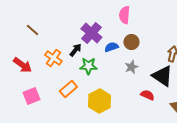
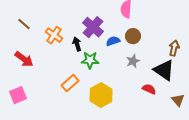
brown line: (32, 30) -> (24, 24), moved
black arrow: (75, 50) -> (77, 44), turned -56
orange cross: (53, 58) -> (54, 35), moved
pink square: (31, 96) -> (18, 95), moved

